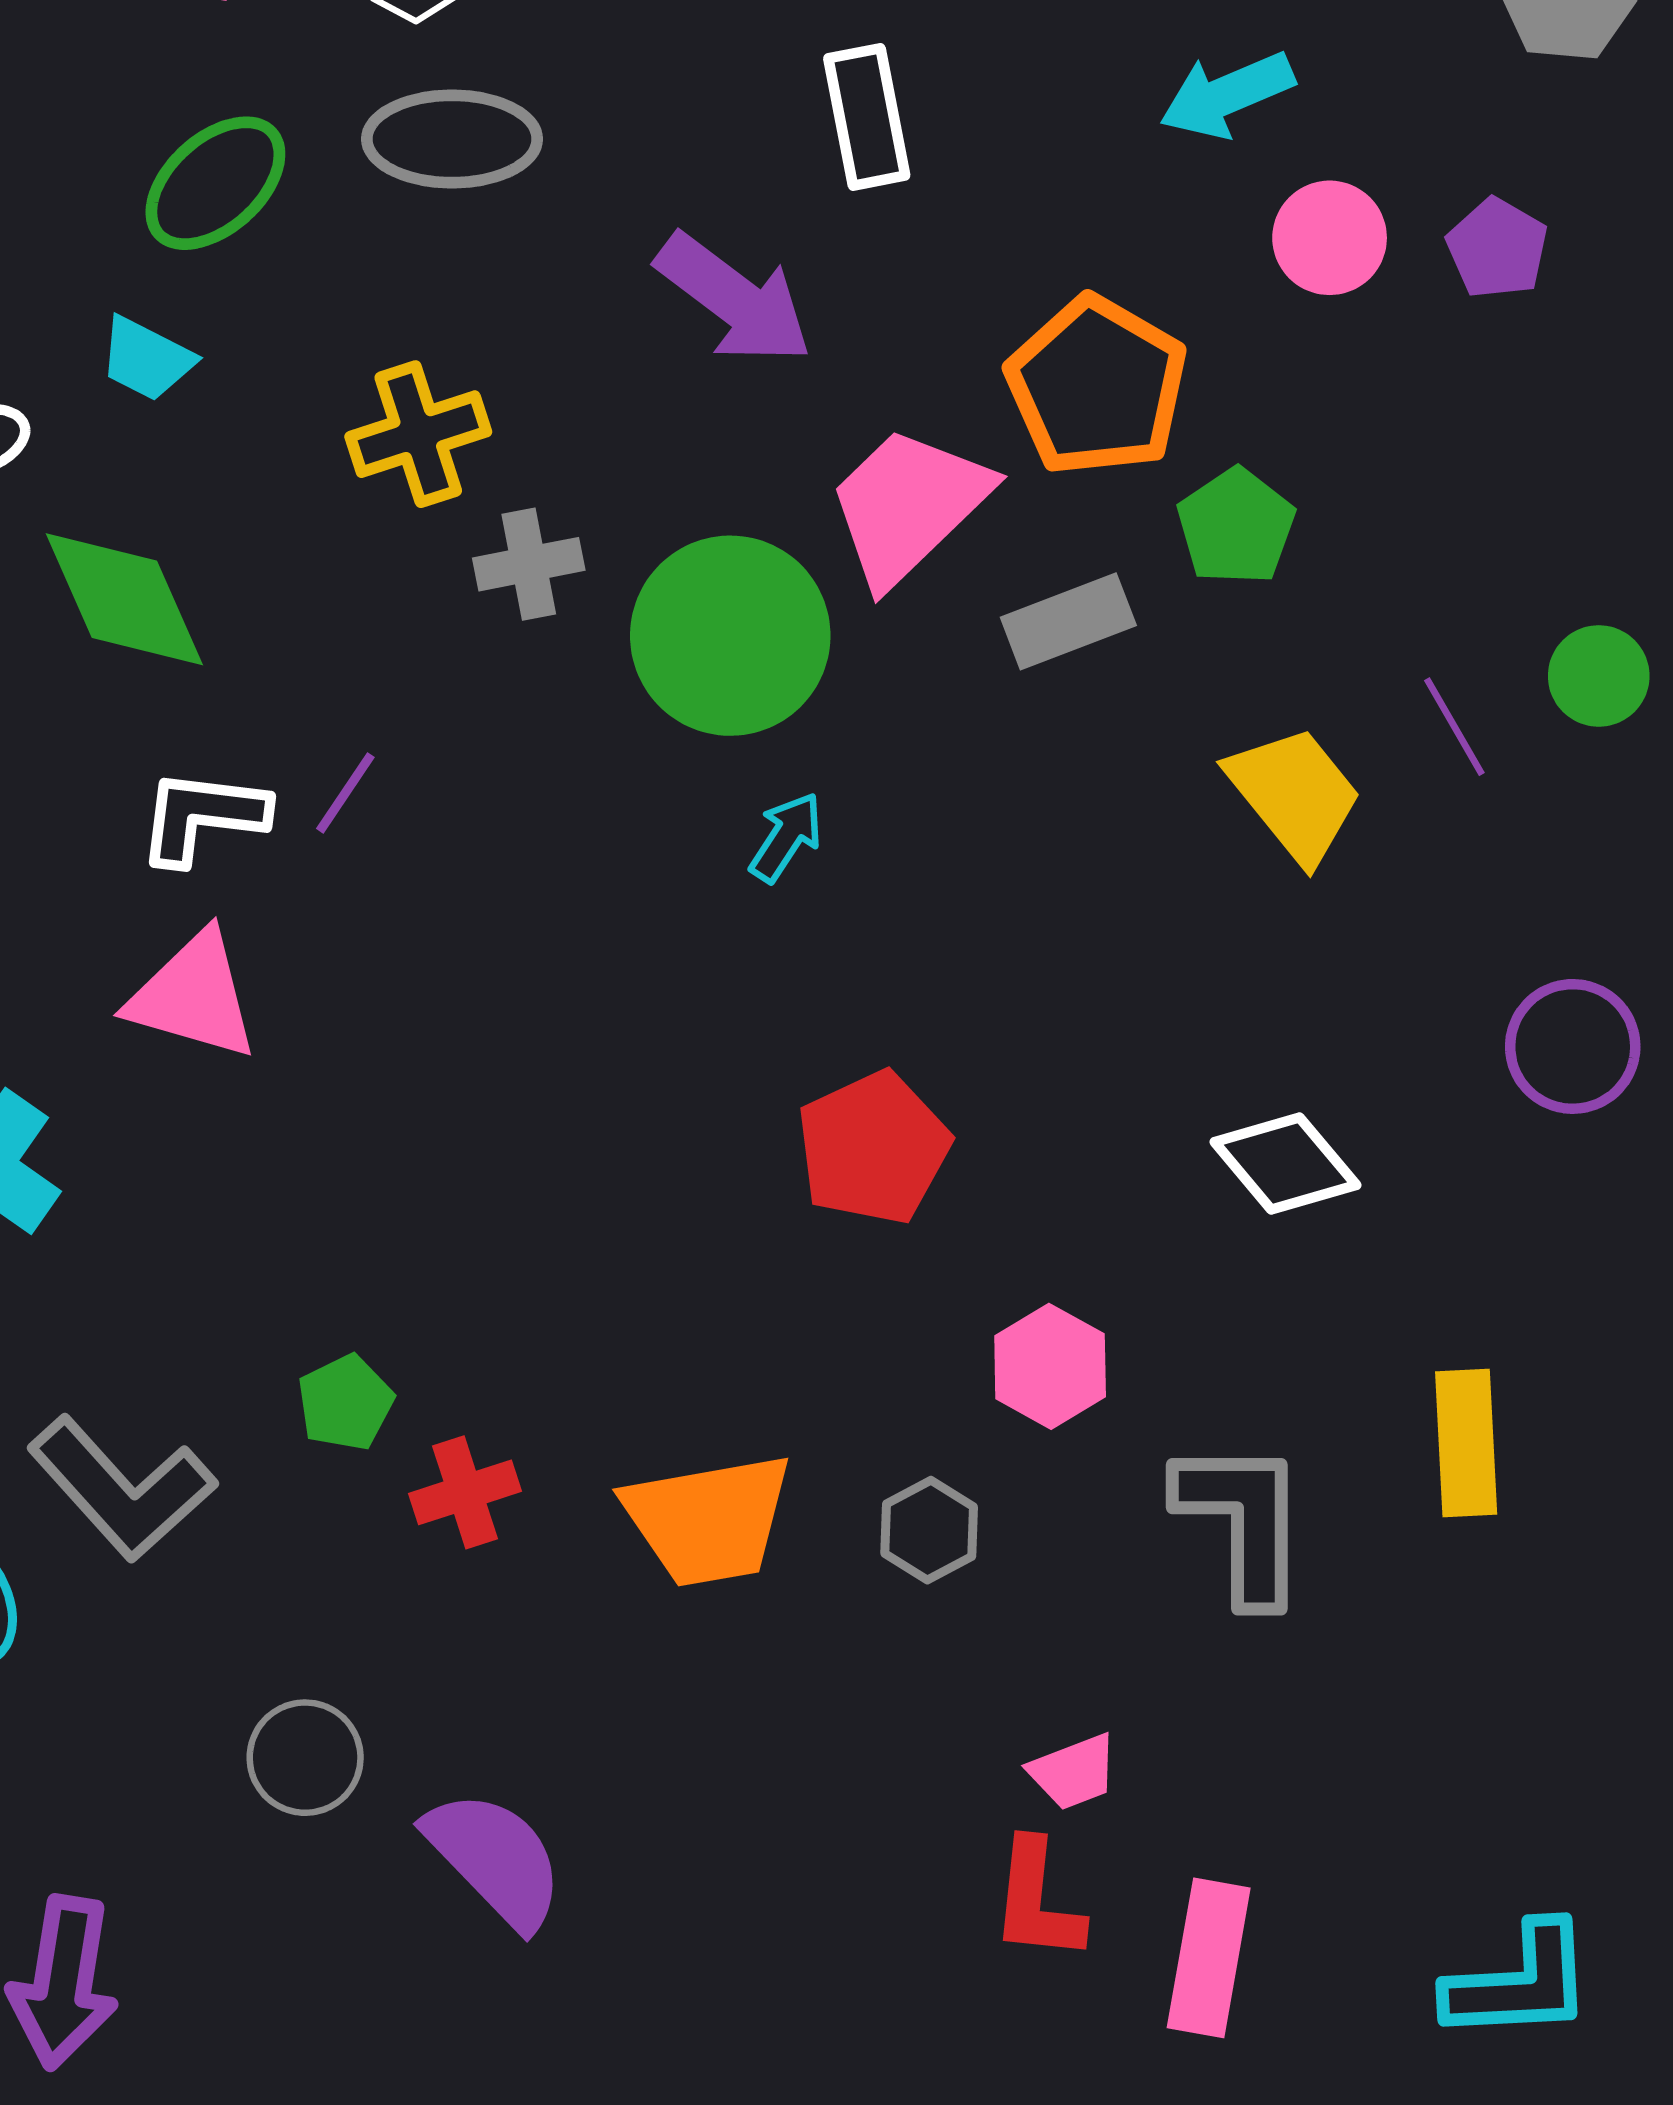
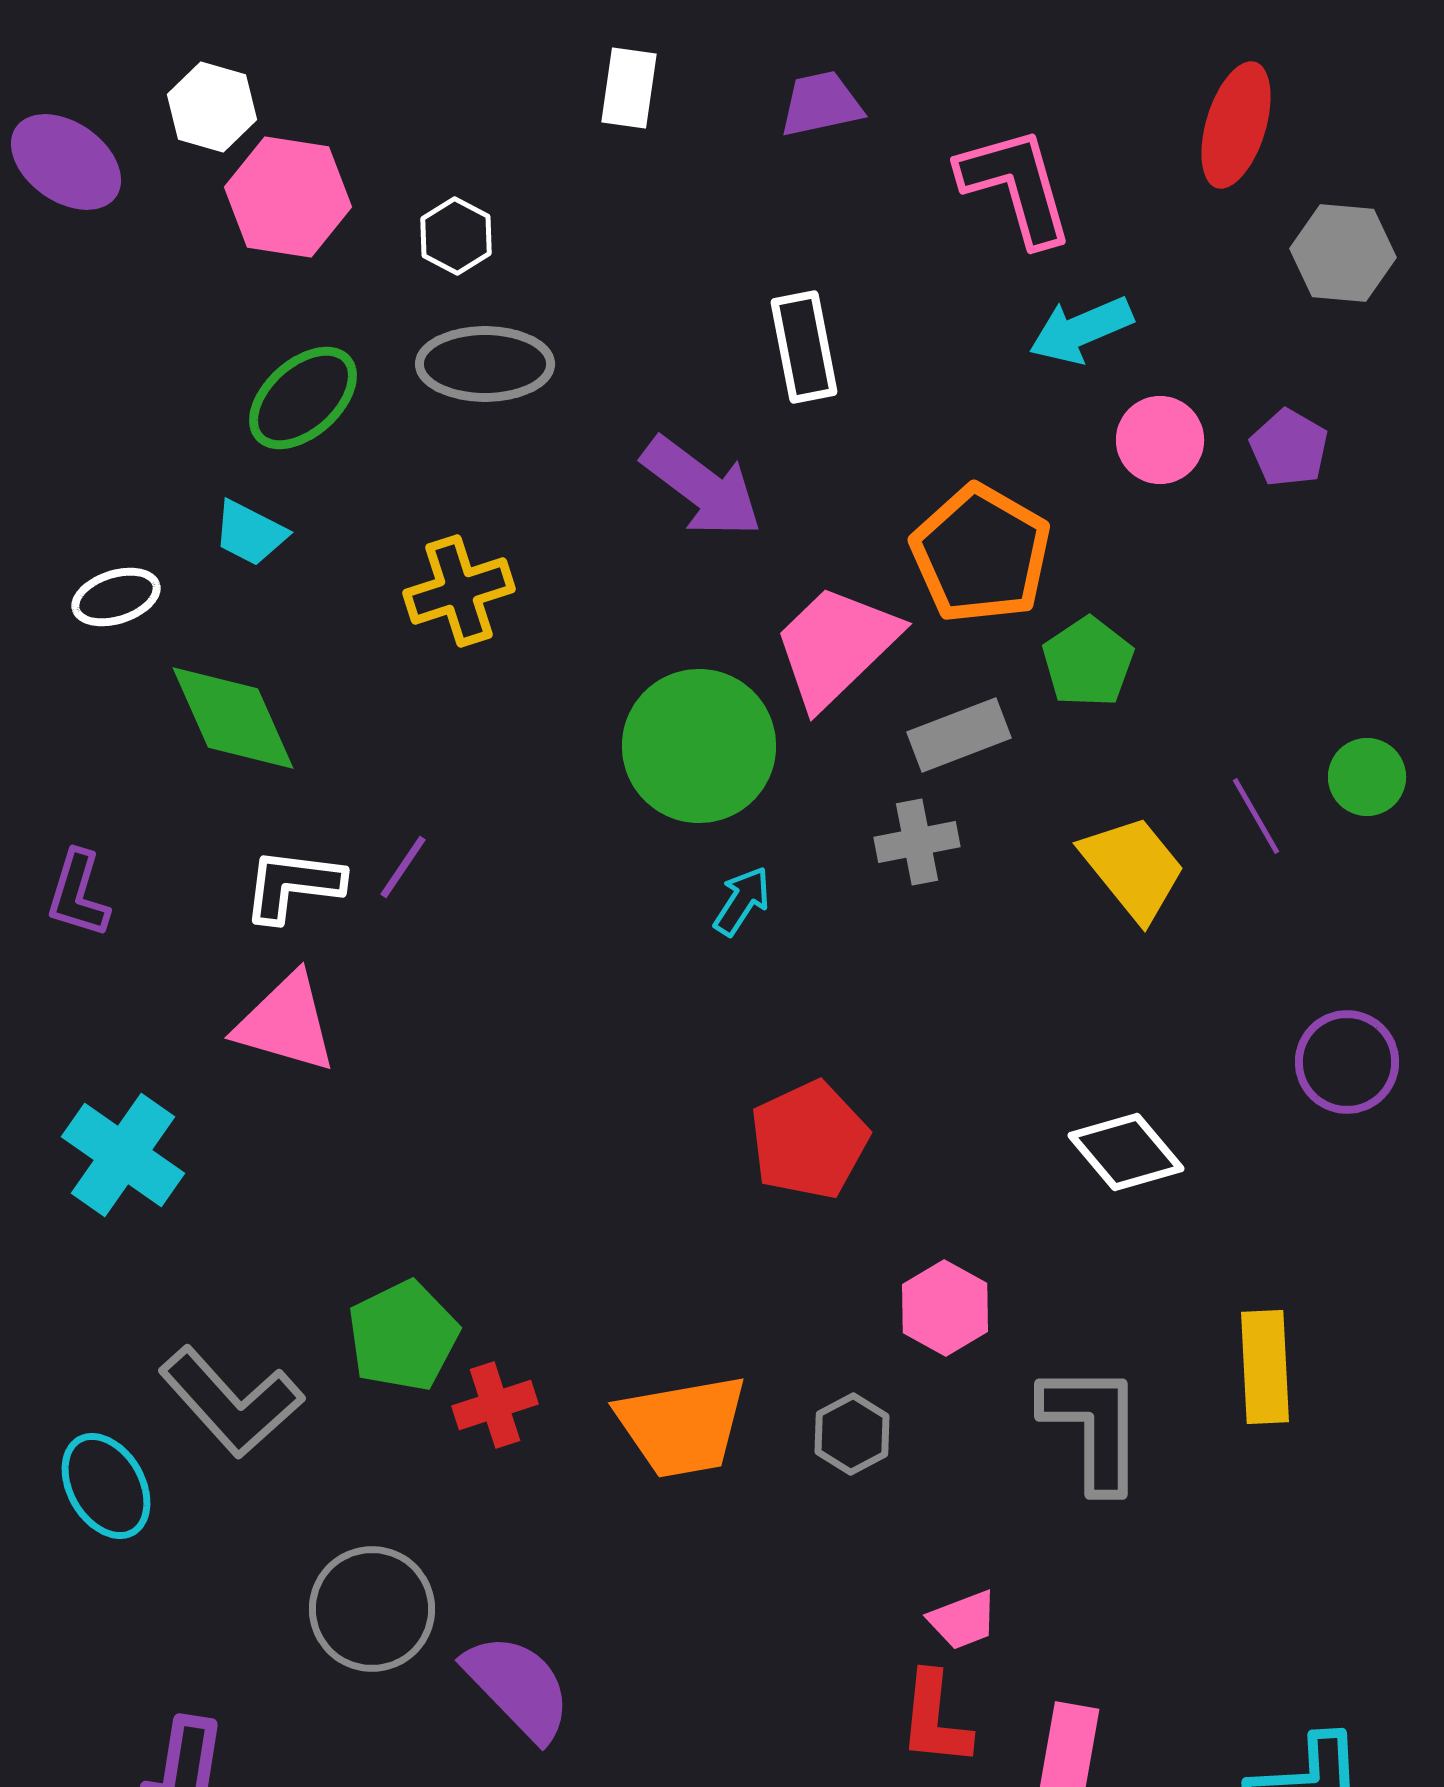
gray cross: (529, 564) -> (917, 842), moved
green pentagon: (345, 1403) -> (403, 1336), size x1.5
gray circle: (305, 1758) -> (372, 1609), size x1.4

